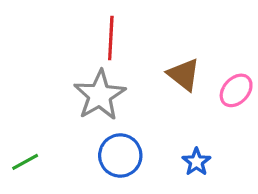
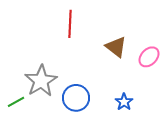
gray star: (100, 95) -> (41, 81), moved

